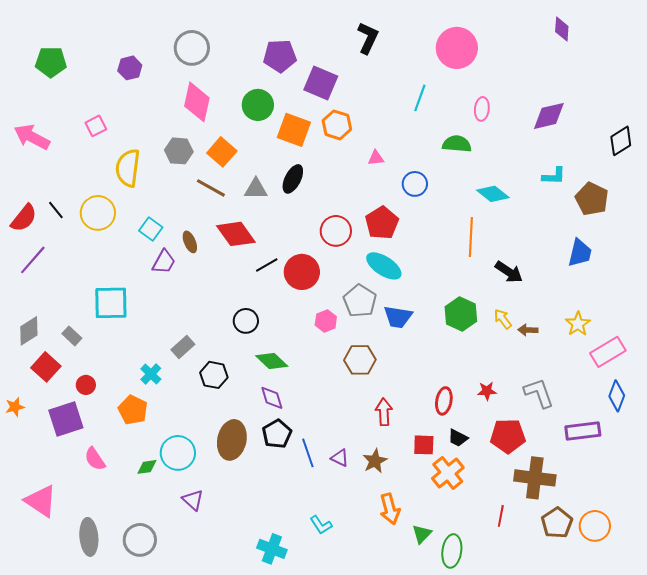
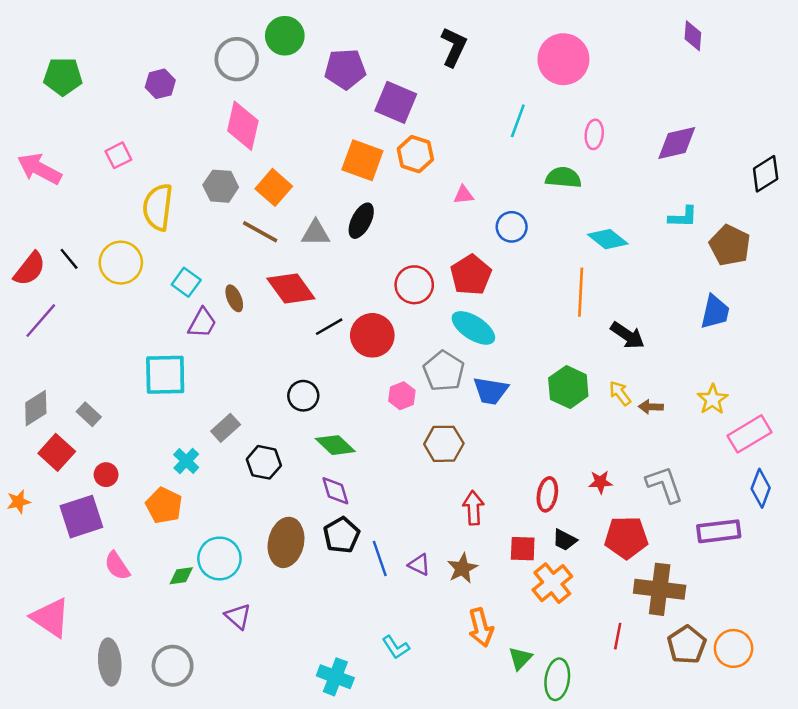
green circle: (258, 105) -> (285, 36), moved
cyan square: (111, 303) -> (165, 375), moved

